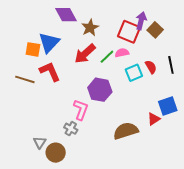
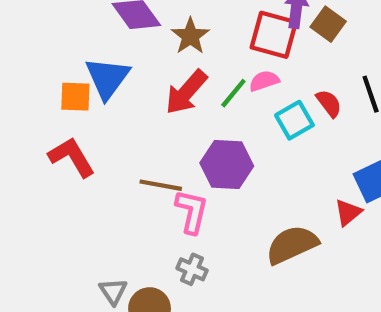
red L-shape: (50, 72) -> (72, 157), moved
brown line: (25, 79) -> (161, 185), moved
gray cross: (71, 129) -> (192, 269), moved

